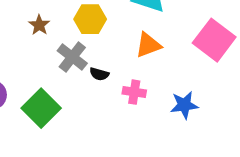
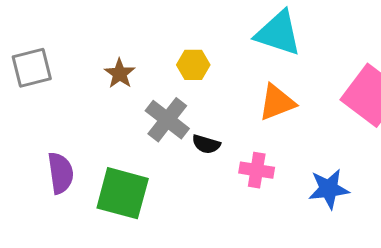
yellow hexagon: (90, 19) -> (193, 65), size x0.7
green square: (41, 108) -> (123, 193), turned -30

